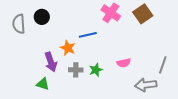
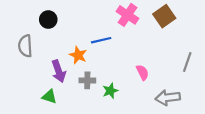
gray semicircle: (19, 24) -> (25, 46), moved
pink semicircle: (124, 63) -> (142, 72), turned -104
gray line: (163, 65) -> (187, 62), moved
green star: (96, 70) -> (110, 91), moved

